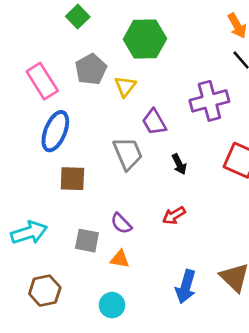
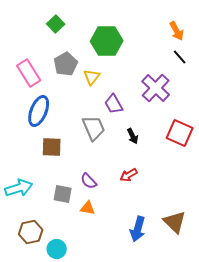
purple cross: (209, 101) -> (156, 88), turned -32
cyan circle: (112, 305) -> (57, 249), moved

